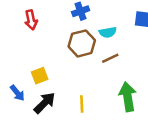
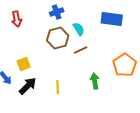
cyan semicircle: (108, 32) -> (79, 29), turned -112
green arrow: (128, 97) -> (95, 81), size x0.7

